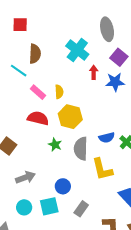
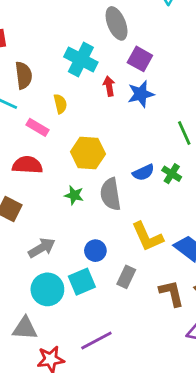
yellow semicircle: (59, 92) -> (60, 104), moved
red semicircle: (38, 118) -> (27, 165), moved
yellow L-shape: (102, 169) -> (147, 237), moved
cyan circle: (24, 207) -> (47, 289), size x1.5

